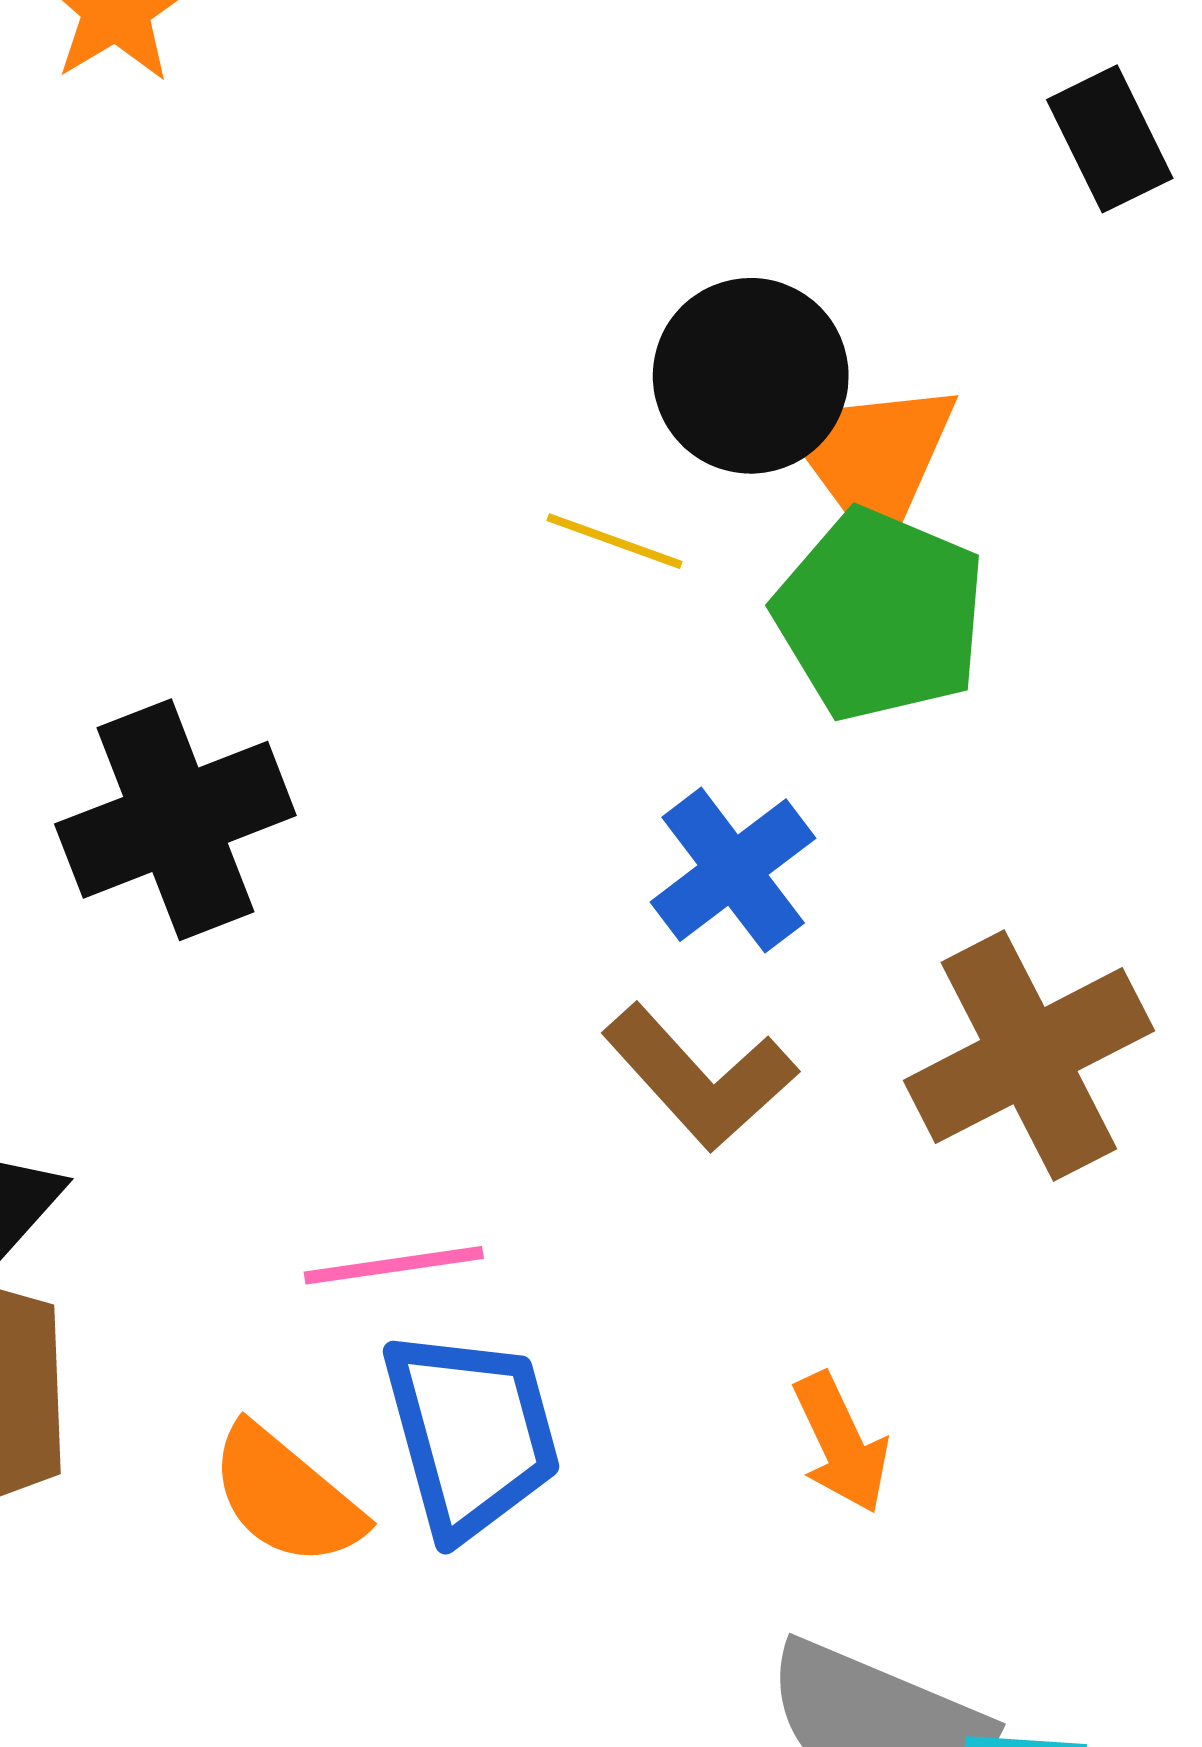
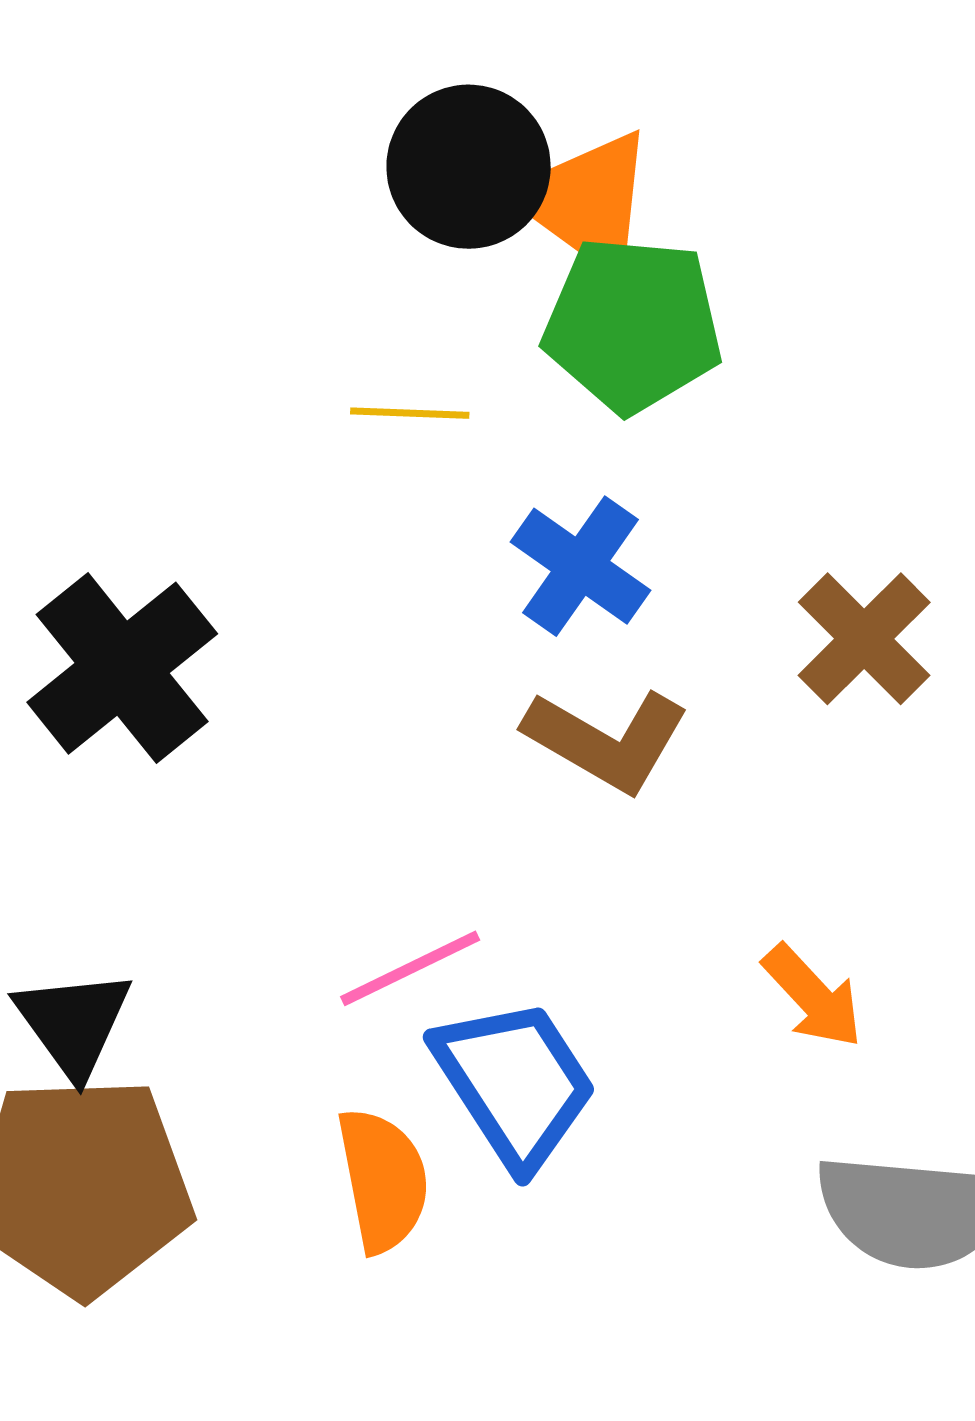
yellow line: (614, 541) -> (410, 413), moved
brown cross: (1029, 1056) -> (864, 639), size x0.7
orange semicircle: (286, 1496) -> (383, 1180), turned -123

